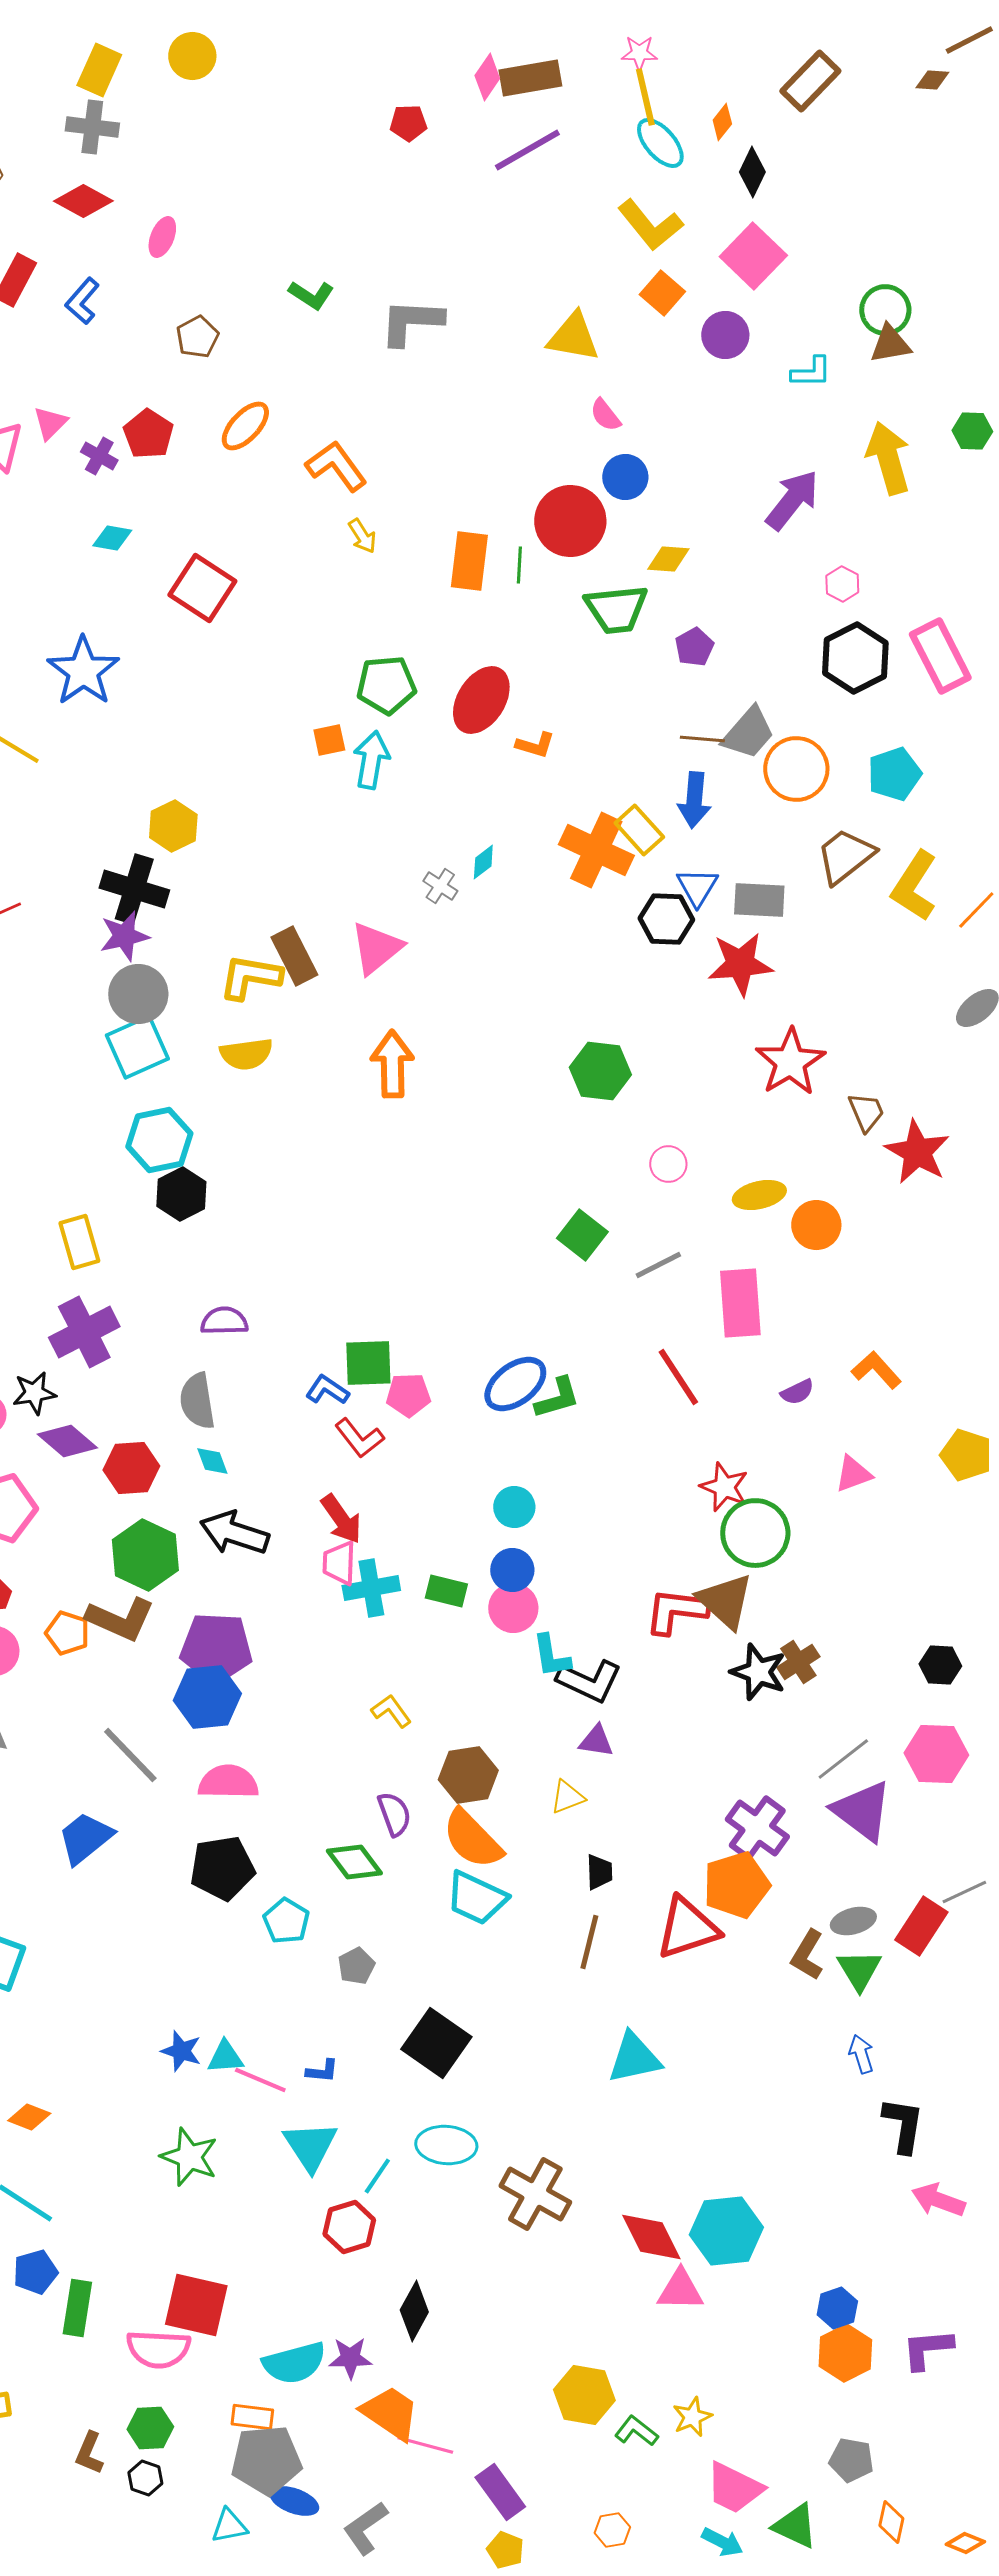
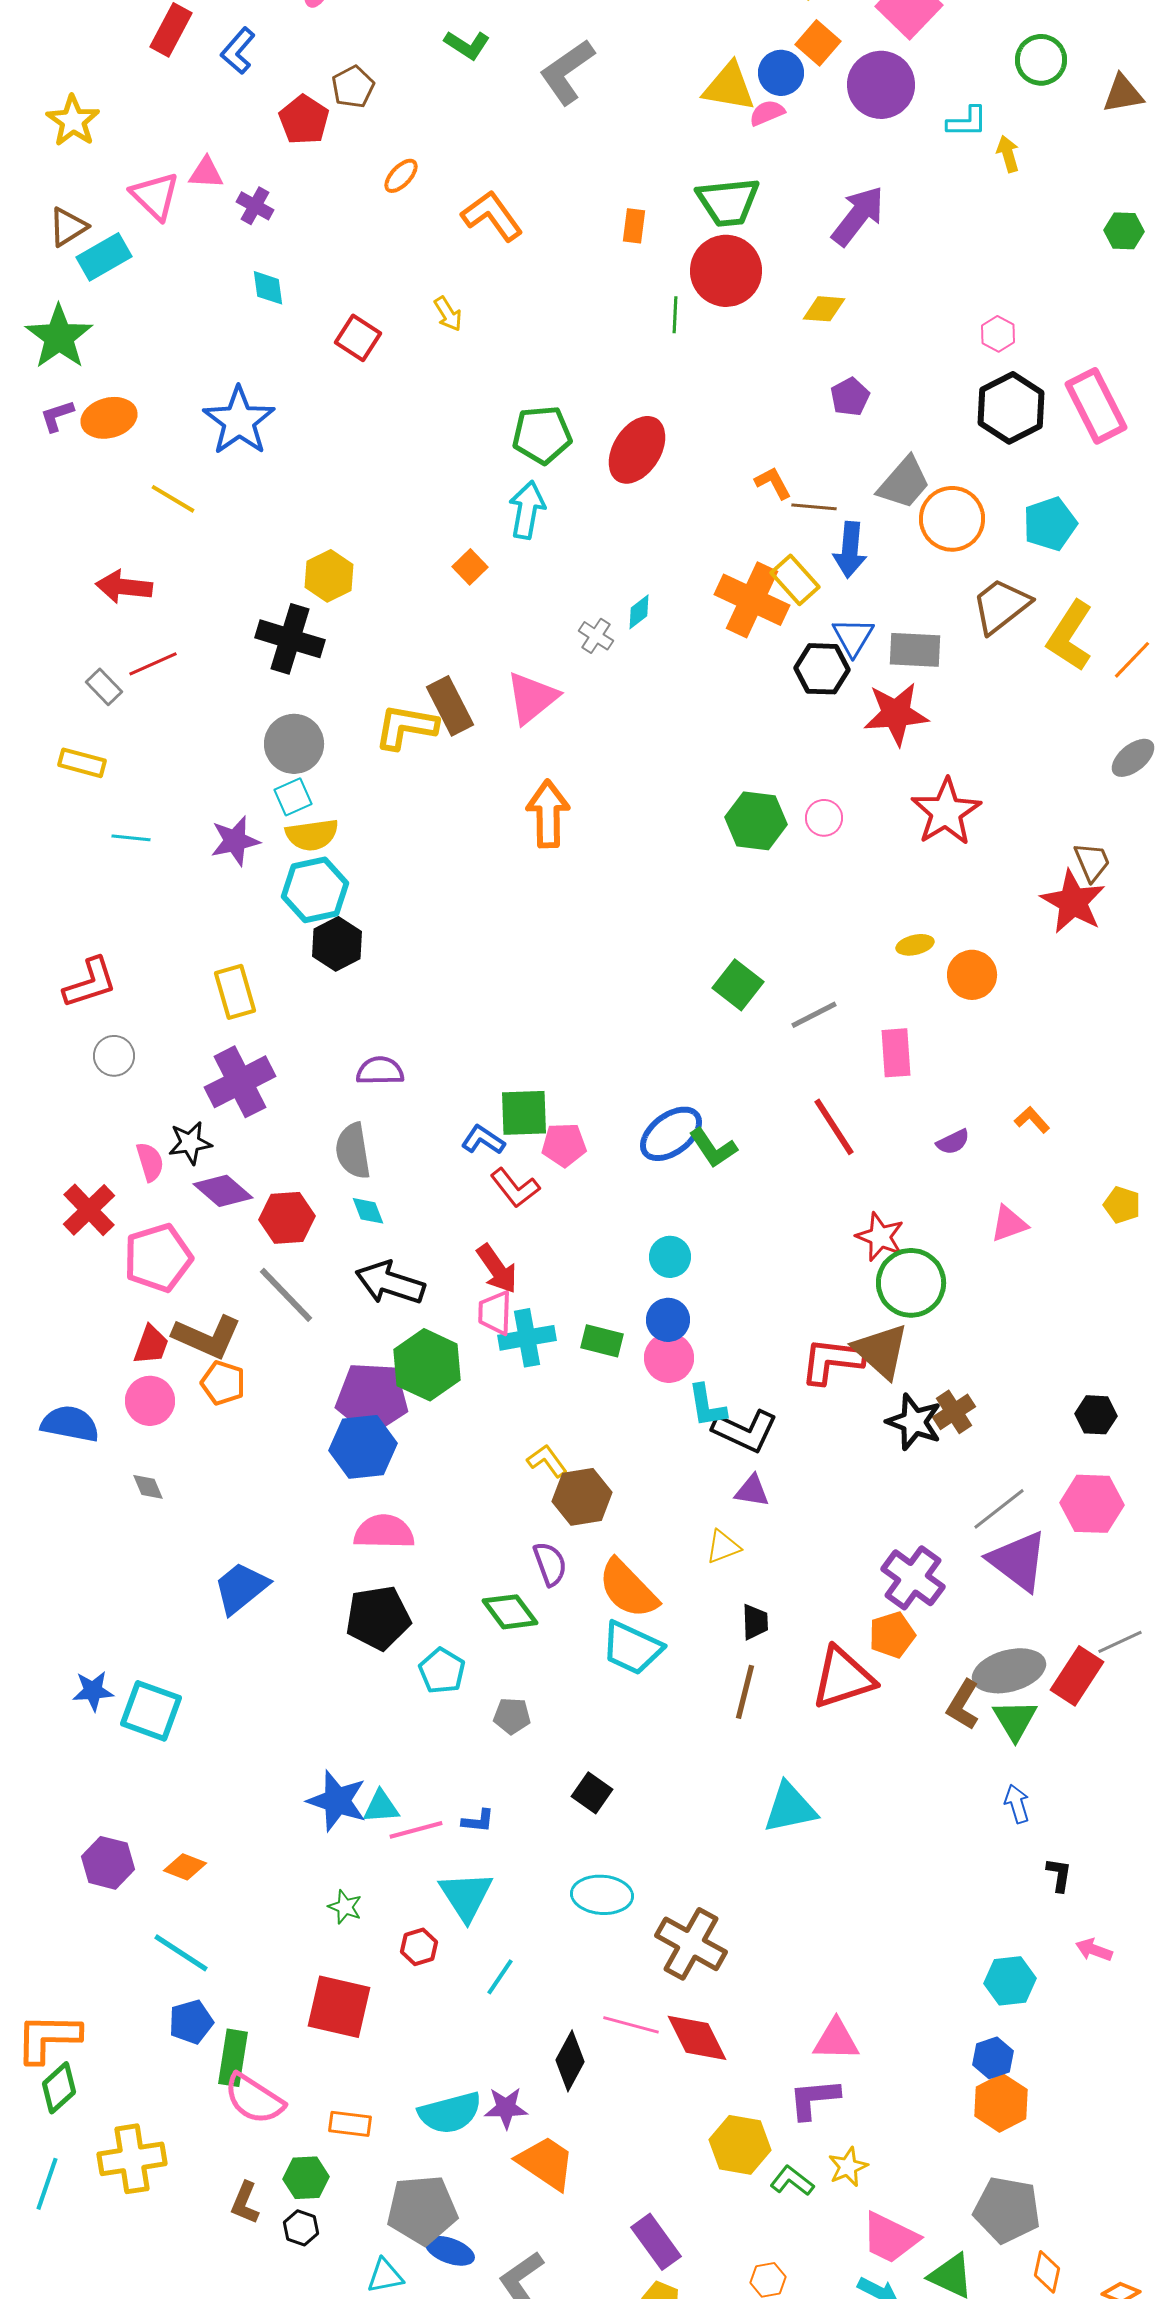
gray L-shape: (411, 322) -> (567, 72), turned -38
purple circle: (725, 335) -> (881, 85), size x1.4
brown triangle: (890, 344) -> (1123, 94), moved
pink semicircle: (605, 415) -> (767, 113), moved, turned 105
pink triangle: (50, 423) -> (206, 173), turned 48
orange ellipse: (245, 426) -> (401, 176), size x0.7
green hexagon: (972, 431) -> (1124, 231), moved
red pentagon: (148, 434) -> (304, 120), moved
yellow arrow: (888, 458) -> (1008, 154), moved, size x0.5
blue circle: (625, 477) -> (781, 73), moved
purple arrow: (792, 500) -> (858, 216), moved
yellow arrow: (362, 536) -> (448, 314), moved
cyan diamond: (112, 538) -> (268, 288), turned 72
orange rectangle: (469, 561) -> (634, 226), moved, size x0.6
red square: (202, 588) -> (358, 338), size x0.7
green trapezoid: (616, 609) -> (728, 202), moved
brown line: (702, 739) -> (814, 507), moved
orange square: (329, 740) -> (470, 567), moved, turned -32
orange L-shape: (535, 745) -> (773, 483), moved, turned -135
purple star: (124, 936) -> (235, 841), moved
cyan square: (137, 1047) -> (293, 797), size x0.6
yellow semicircle: (246, 1054) -> (312, 835), moved
brown trapezoid: (866, 1112) -> (1092, 862), moved
pink circle: (668, 1164) -> (824, 818), moved
yellow ellipse: (759, 1195) -> (915, 945), size x0.7
pink rectangle: (740, 1303) -> (896, 1053), size x0.7
orange L-shape: (876, 1370) -> (1032, 1120), size x0.7
green L-shape: (557, 1398) -> (713, 1148), turned 72
yellow pentagon: (966, 1455) -> (1122, 1205), size x0.7
green hexagon: (145, 1555) -> (427, 1365), moved
brown L-shape: (120, 1619) -> (207, 1337), moved
gray line: (130, 1755) -> (286, 1295), moved
brown hexagon: (468, 1775) -> (582, 1497), moved
orange pentagon: (736, 1885) -> (892, 1635), size x0.7
gray ellipse: (853, 1921) -> (1009, 1671), size x1.6
gray pentagon: (356, 1966) -> (512, 1716), turned 30
black square: (436, 2043) -> (592, 1793), size x0.6
blue star: (181, 2051) -> (337, 1801), size x1.5
pink line: (260, 2080) -> (416, 1830), turned -38
black L-shape: (903, 2125) -> (1059, 1875), size x0.6
green star: (189, 2157) -> (345, 1907), size x0.6
cyan line: (377, 2176) -> (500, 1977), moved
pink arrow: (938, 2200) -> (1094, 1950), size x0.7
red hexagon: (349, 2227) -> (419, 1947), moved, size x0.7
cyan hexagon: (726, 2231) -> (1010, 1981), moved, size x0.7
red diamond: (651, 2237) -> (697, 2038), moved
red square: (196, 2305) -> (339, 2007), moved
pink semicircle: (158, 2349) -> (254, 2099), moved, turned 30
purple L-shape: (927, 2349) -> (814, 2099), moved
orange rectangle: (252, 2417) -> (350, 2124), moved
pink line: (425, 2445) -> (631, 2025), moved
gray pentagon: (851, 2460) -> (1007, 2210), size x1.5

